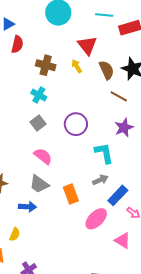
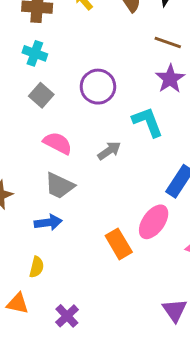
brown line: (119, 96) -> (168, 42), moved
gray arrow: (100, 180) -> (109, 151), moved
orange rectangle: (71, 194) -> (119, 244), moved

